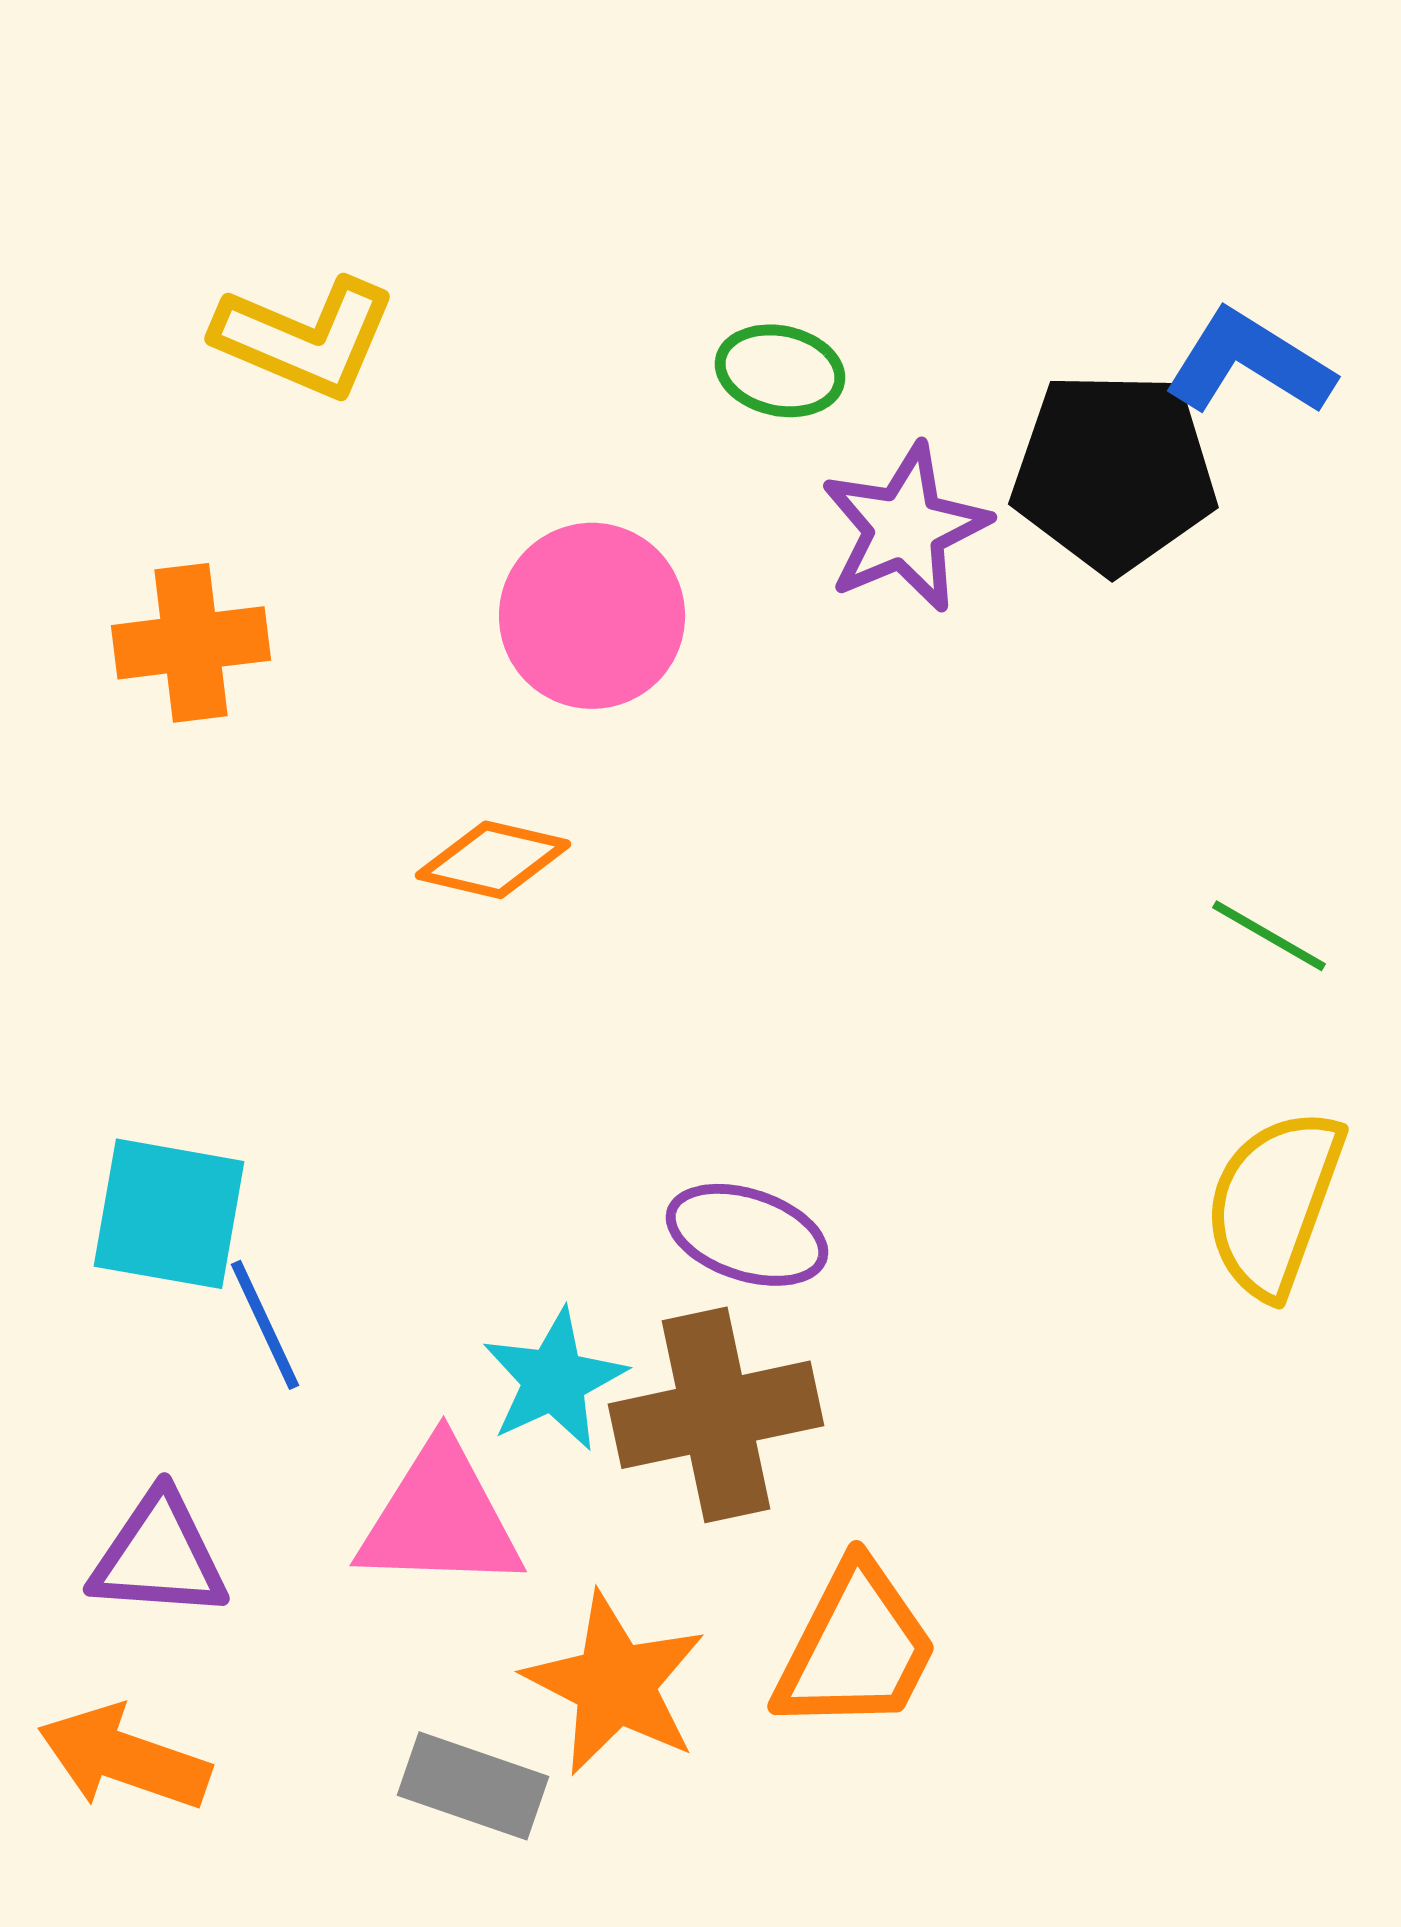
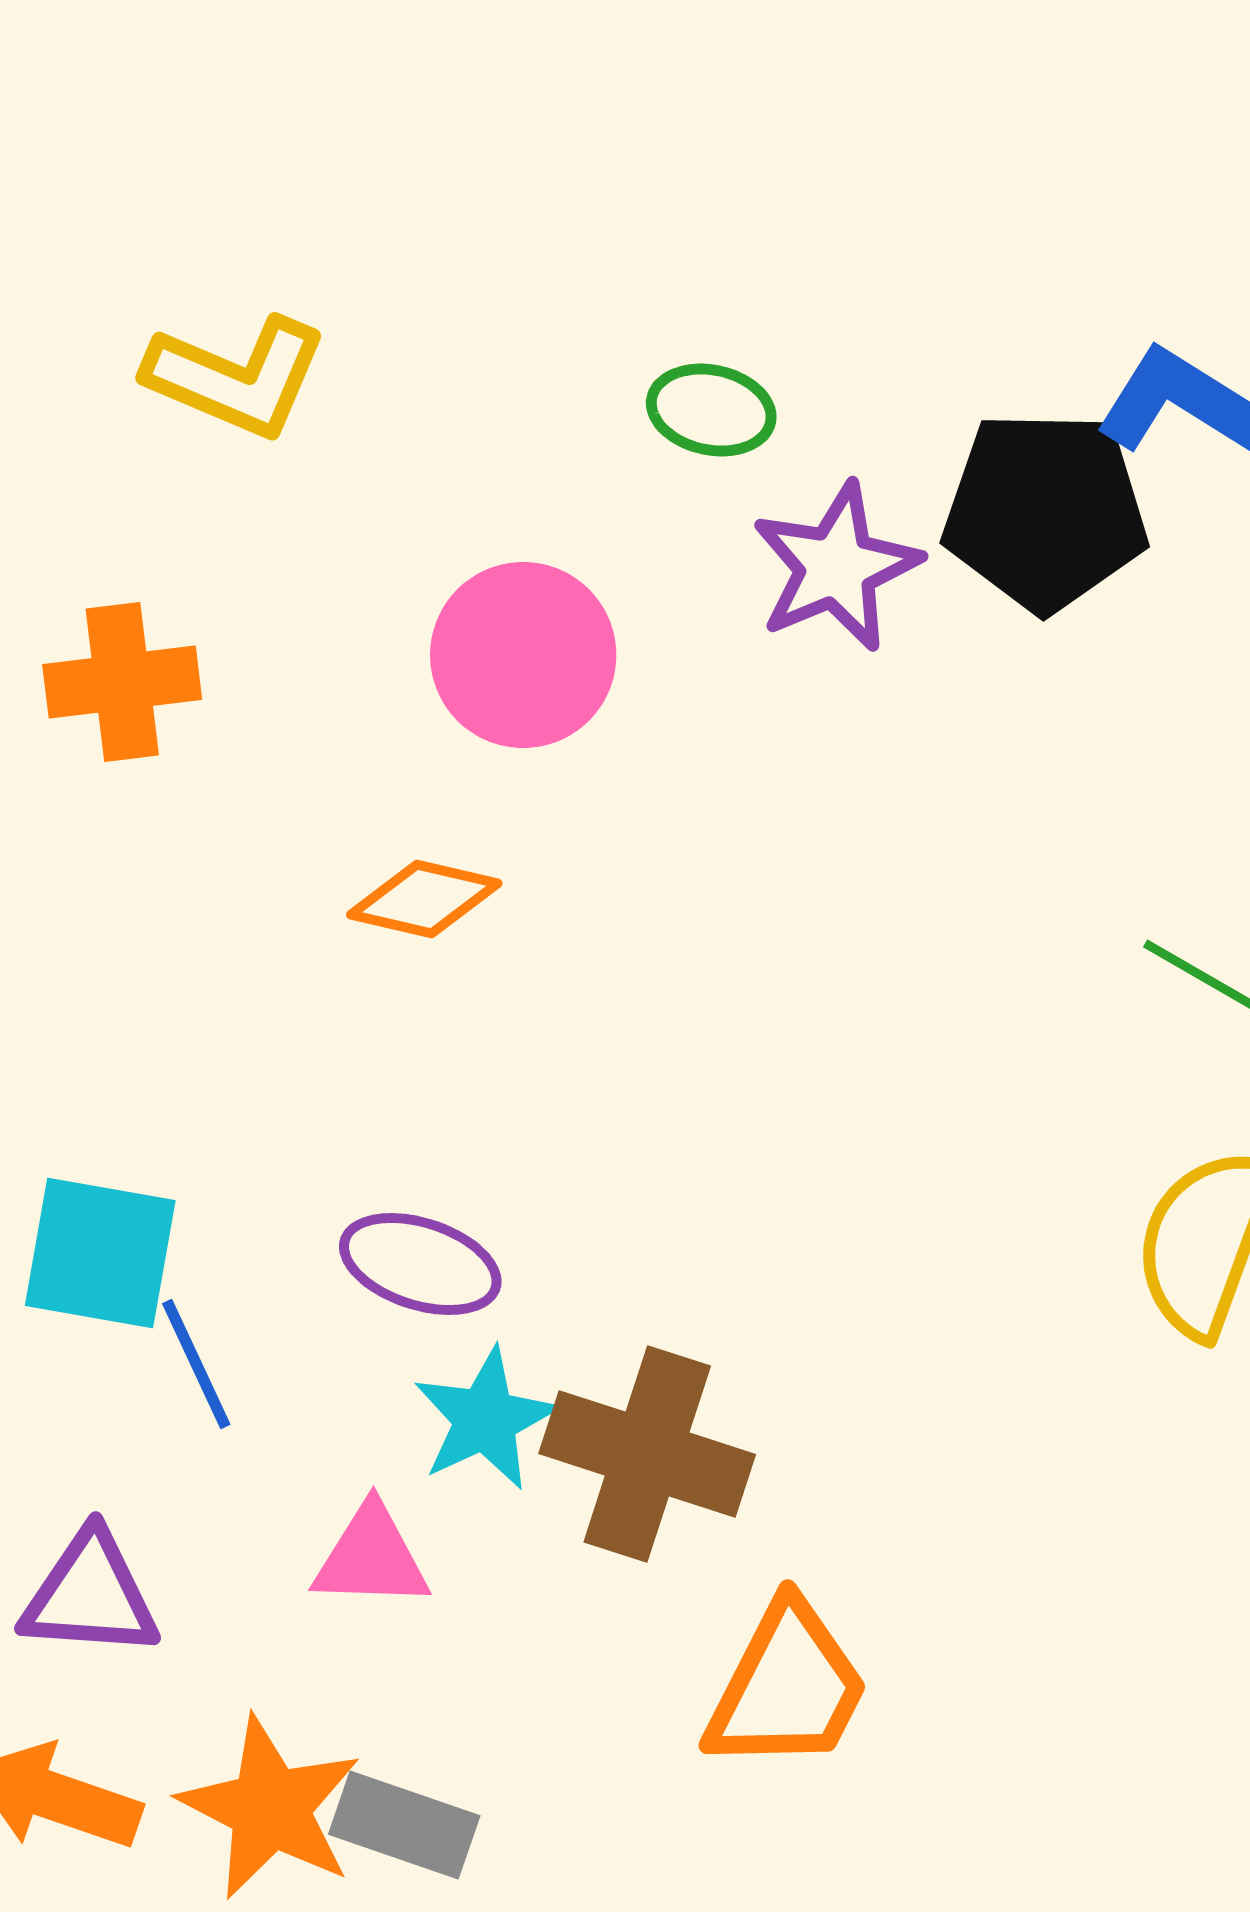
purple ellipse: (747, 1235) -> (420, 1264), moved
brown cross: (716, 1415) -> (647, 1454), turned 30
pink triangle: (440, 1518) -> (371, 1557), size x0.7
orange star: (615, 1684) -> (270, 1808), moved

